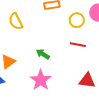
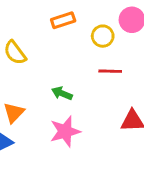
pink star: (41, 80) -> (65, 131), turned 30

